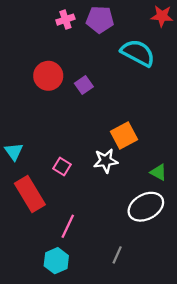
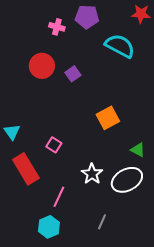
pink cross: (65, 20) -> (57, 27), moved, turned 35
white star: (106, 161) -> (92, 174), moved, turned -30

